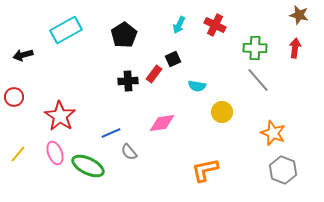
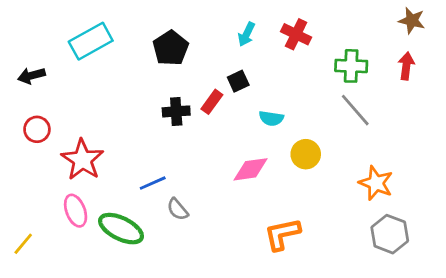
red circle: (14, 97) -> (37, 129), moved
pink diamond: (162, 123) -> (251, 169), moved
yellow line: (18, 154) -> (23, 244), moved

